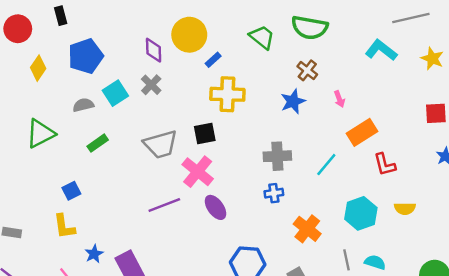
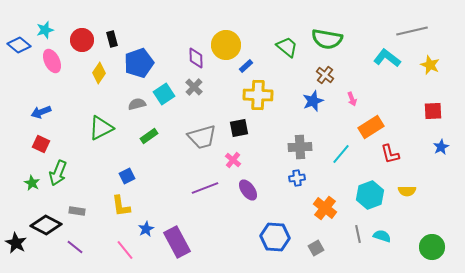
black rectangle: (61, 16) -> (112, 39), moved
pink cross: (198, 172) -> (233, 160), size x0.6

